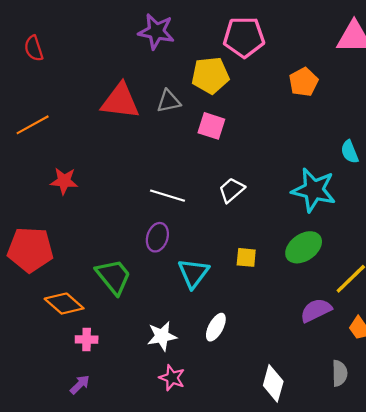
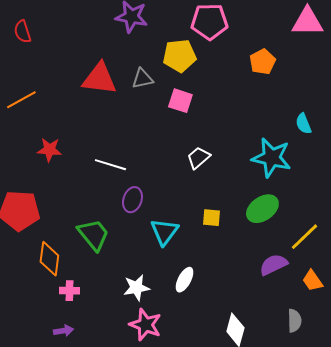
white line: (168, 196) -> (110, 165), moved
orange diamond: (64, 304) -> (49, 259), turned 56
pink star: (172, 378) -> (145, 325), size x1.4
purple arrow: (80, 385) -> (63, 331), turned 36

